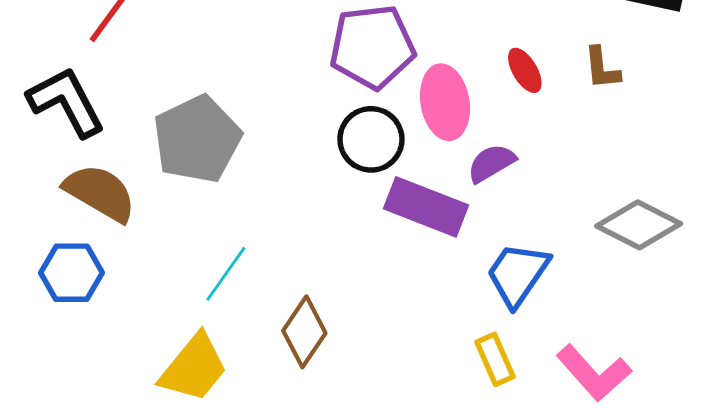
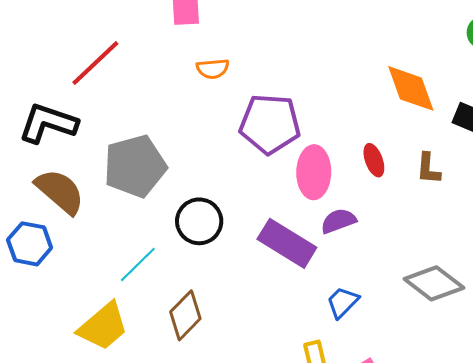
black L-shape: (66, 102) -> (48, 123), turned -54
black circle: (371, 139) -> (199, 221), moved
blue trapezoid: (518, 274) -> (343, 302), size x0.7

